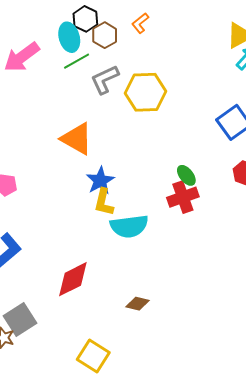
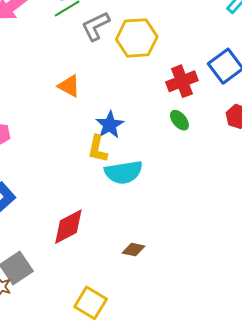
orange triangle: (77, 139) -> (69, 86), size x0.7
blue star: (100, 181) -> (110, 125), moved
red cross: (183, 197) -> (182, 81), moved

